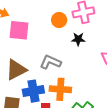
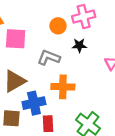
gray L-shape: (50, 62) -> (49, 58), moved
orange cross: (60, 89) -> (63, 87), moved

